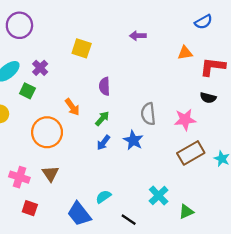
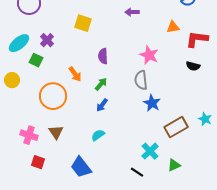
pink star: (185, 120) -> (149, 55), moved, turned 30
blue star: (133, 140) -> (152, 103), moved
brown rectangle: (191, 153) -> (176, 127), moved
cyan semicircle: (103, 197) -> (98, 135), moved
black line: (129, 220) -> (137, 172), moved

